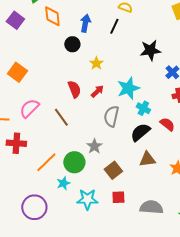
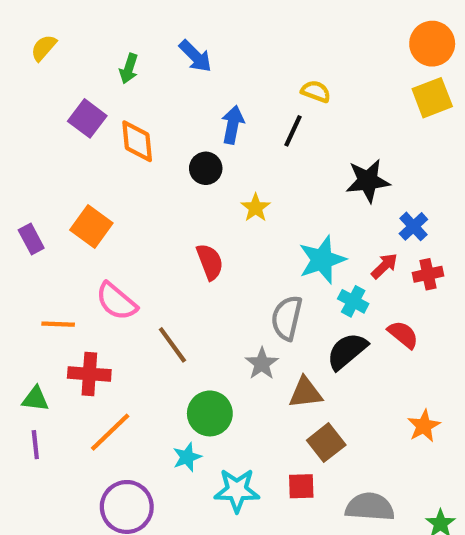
orange diamond: (52, 16) -> (137, 141), moved
red arrow: (97, 91) -> (384, 266), moved
pink semicircle: (29, 108) -> (116, 301), turned -95
brown line: (61, 117) -> (172, 345), moved
gray star: (94, 146) -> (262, 364), moved
brown triangle: (147, 159) -> (305, 393), moved
orange line: (46, 162) -> (110, 432), moved
brown square: (113, 170) -> (326, 443), moved

